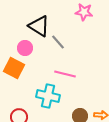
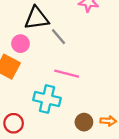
black triangle: (39, 26) -> (37, 18), turned -40

